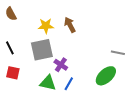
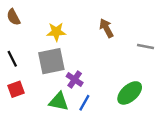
brown arrow: (70, 25) -> (106, 28), moved
gray line: (118, 53) -> (146, 46), moved
red square: (13, 73) -> (16, 89), turned -32

